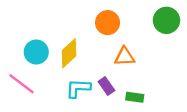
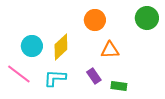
cyan L-shape: (78, 88) -> (55, 78), moved

